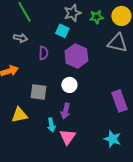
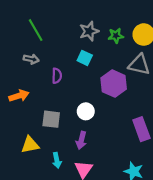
cyan square: (62, 31) -> (85, 58), moved
purple hexagon: (76, 56) -> (114, 84), moved
cyan arrow: (51, 125) -> (57, 160), moved

